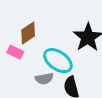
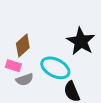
gray semicircle: (44, 79) -> (25, 79), moved

